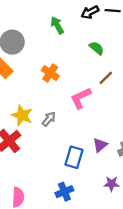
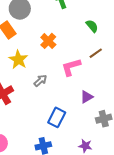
yellow star: (22, 115) -> (18, 60), moved
purple triangle: (100, 145) -> (87, 97), moved

